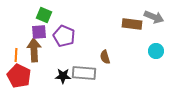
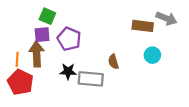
cyan circle: (156, 51) -> (152, 55), moved
black star: (63, 76) -> (68, 71), moved

